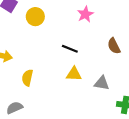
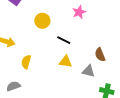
yellow circle: (35, 17) -> (42, 21), moved
brown semicircle: (114, 46) -> (100, 55), moved

